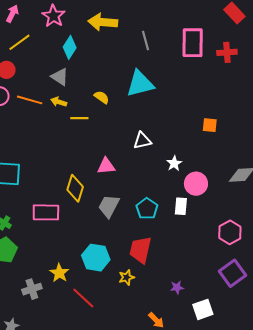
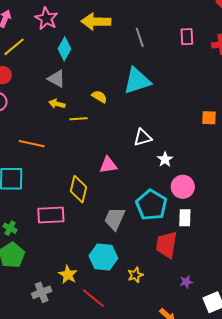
pink rectangle: (193, 43) -> (187, 37), size x0.6
orange line: (30, 100) -> (32, 144), moved
white star: (174, 163) -> (165, 159), moved
pink circle: (196, 184) -> (183, 187), moved
gray trapezoid: (109, 206) -> (115, 219), moved
white rectangle: (181, 206) -> (185, 218), moved
cyan pentagon: (147, 209) -> (151, 205), size x1.4
red trapezoid: (140, 250) -> (166, 245), moved

